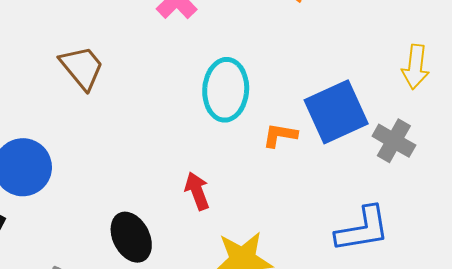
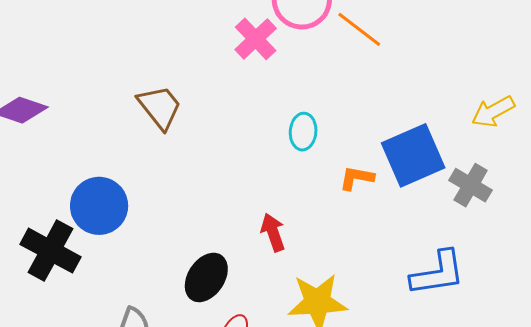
yellow arrow: (415, 67) -> (493, 112), turned 54
cyan ellipse: (226, 90) -> (303, 132), size x0.6
black ellipse: (131, 237) -> (206, 277), turned 60

